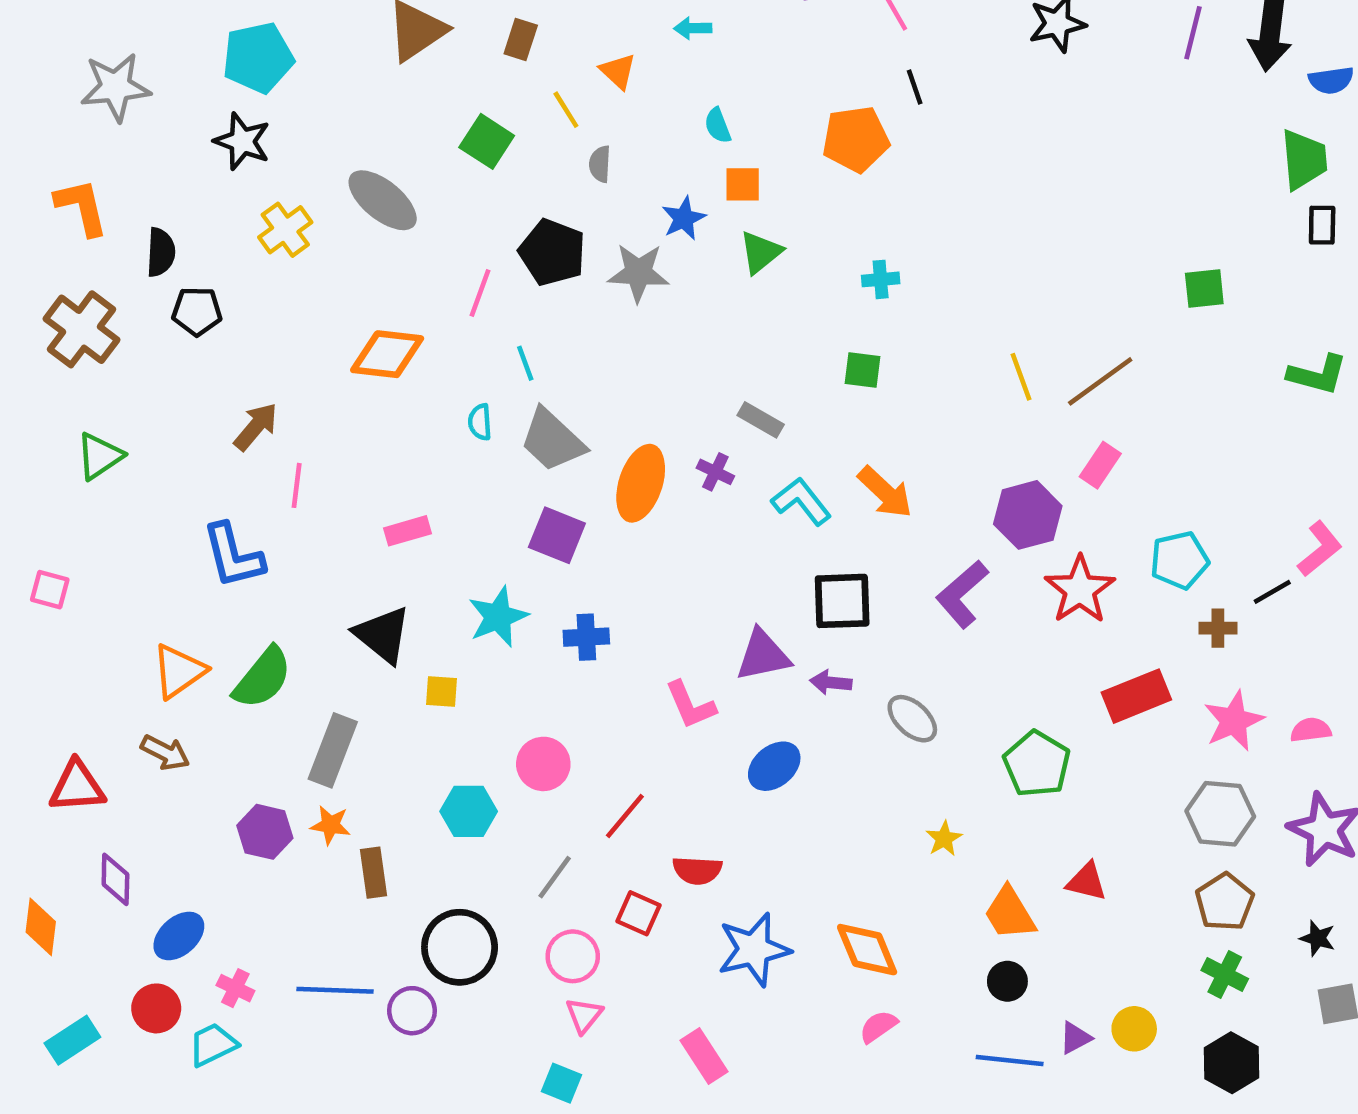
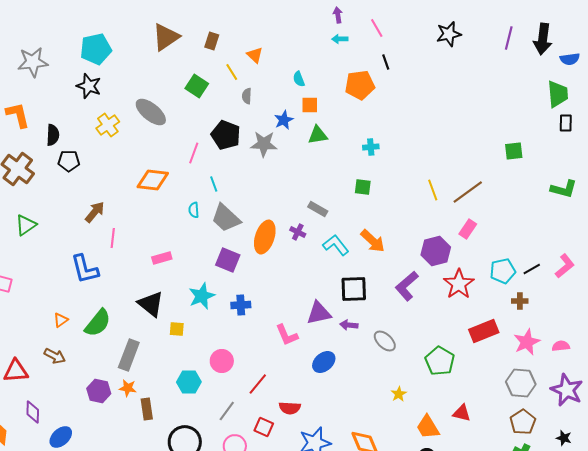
cyan arrow: (693, 28) -> (340, 39), moved
green triangle: (761, 252) -> (318, 135), turned 30
black line: (1272, 592) -> (532, 269), moved
orange triangle: (179, 671) -> (61, 320), size x0.6

